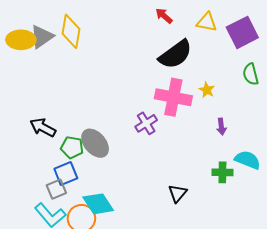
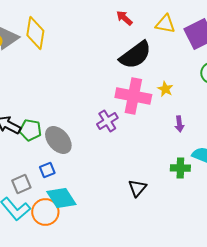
green pentagon: (72, 147) -> (30, 130), moved
blue square: (66, 173) -> (47, 170), moved, size x0.7

